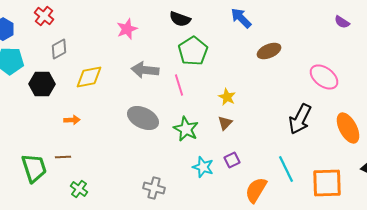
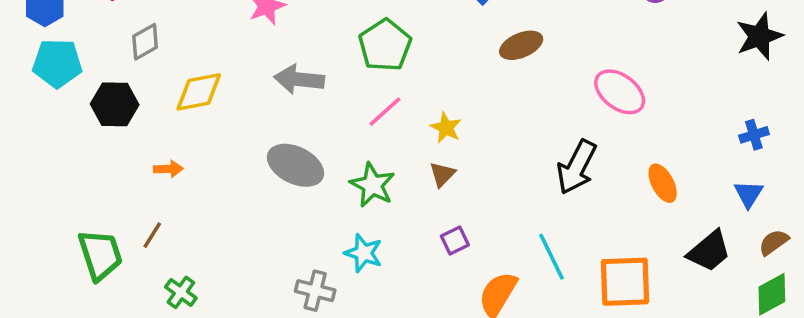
pink line: (179, 85) -> (385, 112), moved, turned 65
orange ellipse: (348, 128) -> (663, 183), size x0.7
brown line: (63, 157) -> (152, 235), turned -56
cyan star: (203, 167) -> (364, 253), moved

